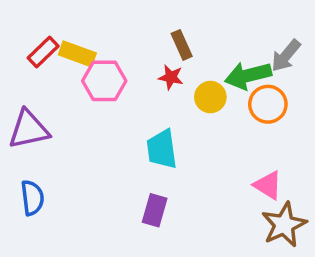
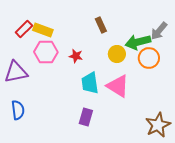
red star: (171, 77) -> (76, 56), moved
pink hexagon: (104, 81) -> (46, 52), moved
pink triangle: (268, 185) -> (118, 86), moved, size x1.4

